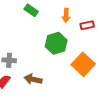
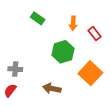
red rectangle: (87, 25) -> (94, 34), turned 64
brown arrow: (33, 79) -> (52, 88), moved

